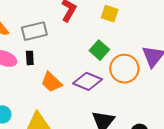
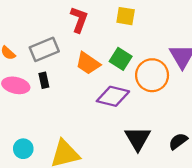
orange trapezoid: (51, 82) -> (88, 63), moved

